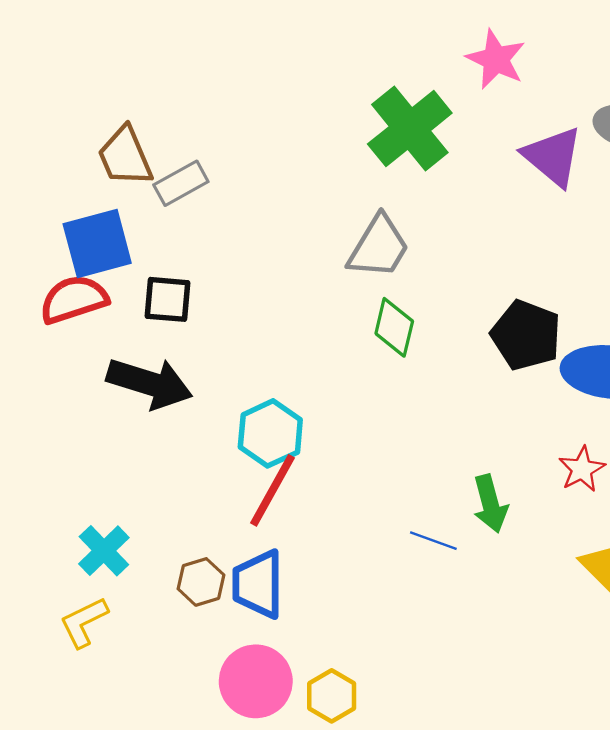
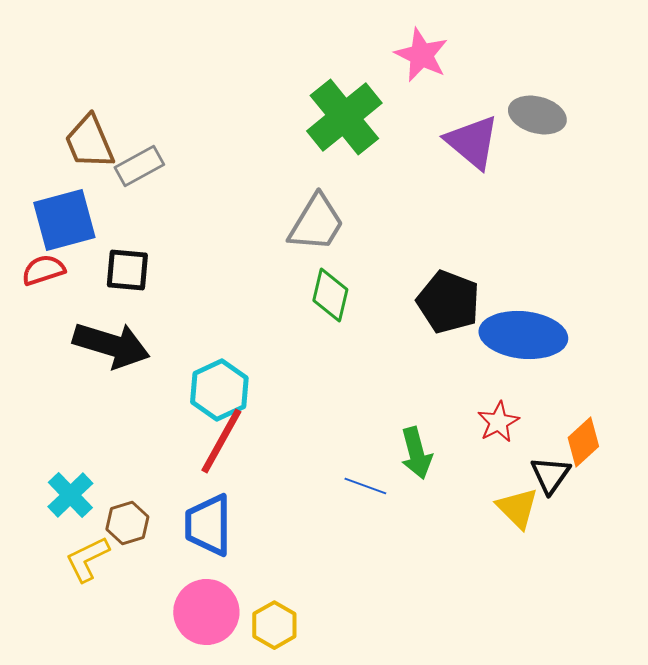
red semicircle: (74, 299) -> (43, 270), size x0.7
brown hexagon: (201, 582) -> (127, 523), moved
yellow L-shape: (84, 622) -> (87, 559), moved

